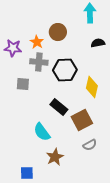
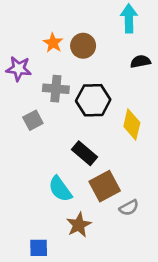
orange star: (37, 42) -> (53, 43), moved
gray square: (23, 84) -> (33, 120), turned -32
brown square: (82, 120) -> (105, 186), moved

